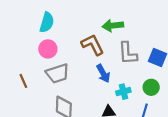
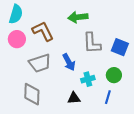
brown L-shape: (93, 45) -> (43, 31), moved
gray trapezoid: (57, 73) -> (40, 63), moved

